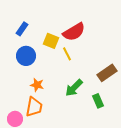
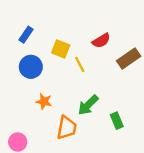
red semicircle: (74, 32) -> (101, 41), moved, size x0.7
brown rectangle: (107, 73) -> (129, 58), moved
orange trapezoid: (34, 107) -> (67, 128), moved

